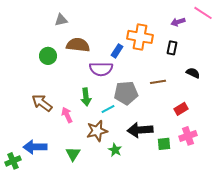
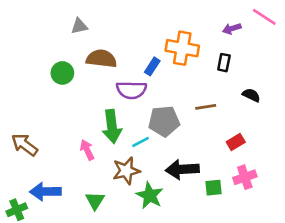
green arrow: (86, 97) -> (112, 126), size x1.4
brown arrow: (42, 103) -> (25, 145), moved
green star: (115, 150) -> (150, 195), size x1.5

